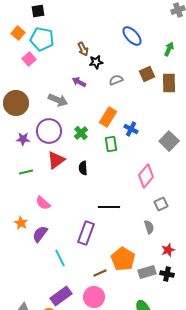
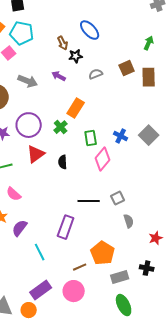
blue ellipse: (132, 36) -> (90, 30), moved
gray arrow: (58, 100) -> (28, 81), moved
orange rectangle: (108, 117) -> (76, 108), moved
blue cross: (131, 129) -> (121, 136), moved
pink diamond: (146, 176) -> (103, 159), moved
pink semicircle: (43, 203) -> (14, 194), moved
gray square: (161, 204) -> (118, 198), moved
red star: (168, 250) -> (156, 238), moved
gray rectangle: (147, 272) -> (120, 277), moved

